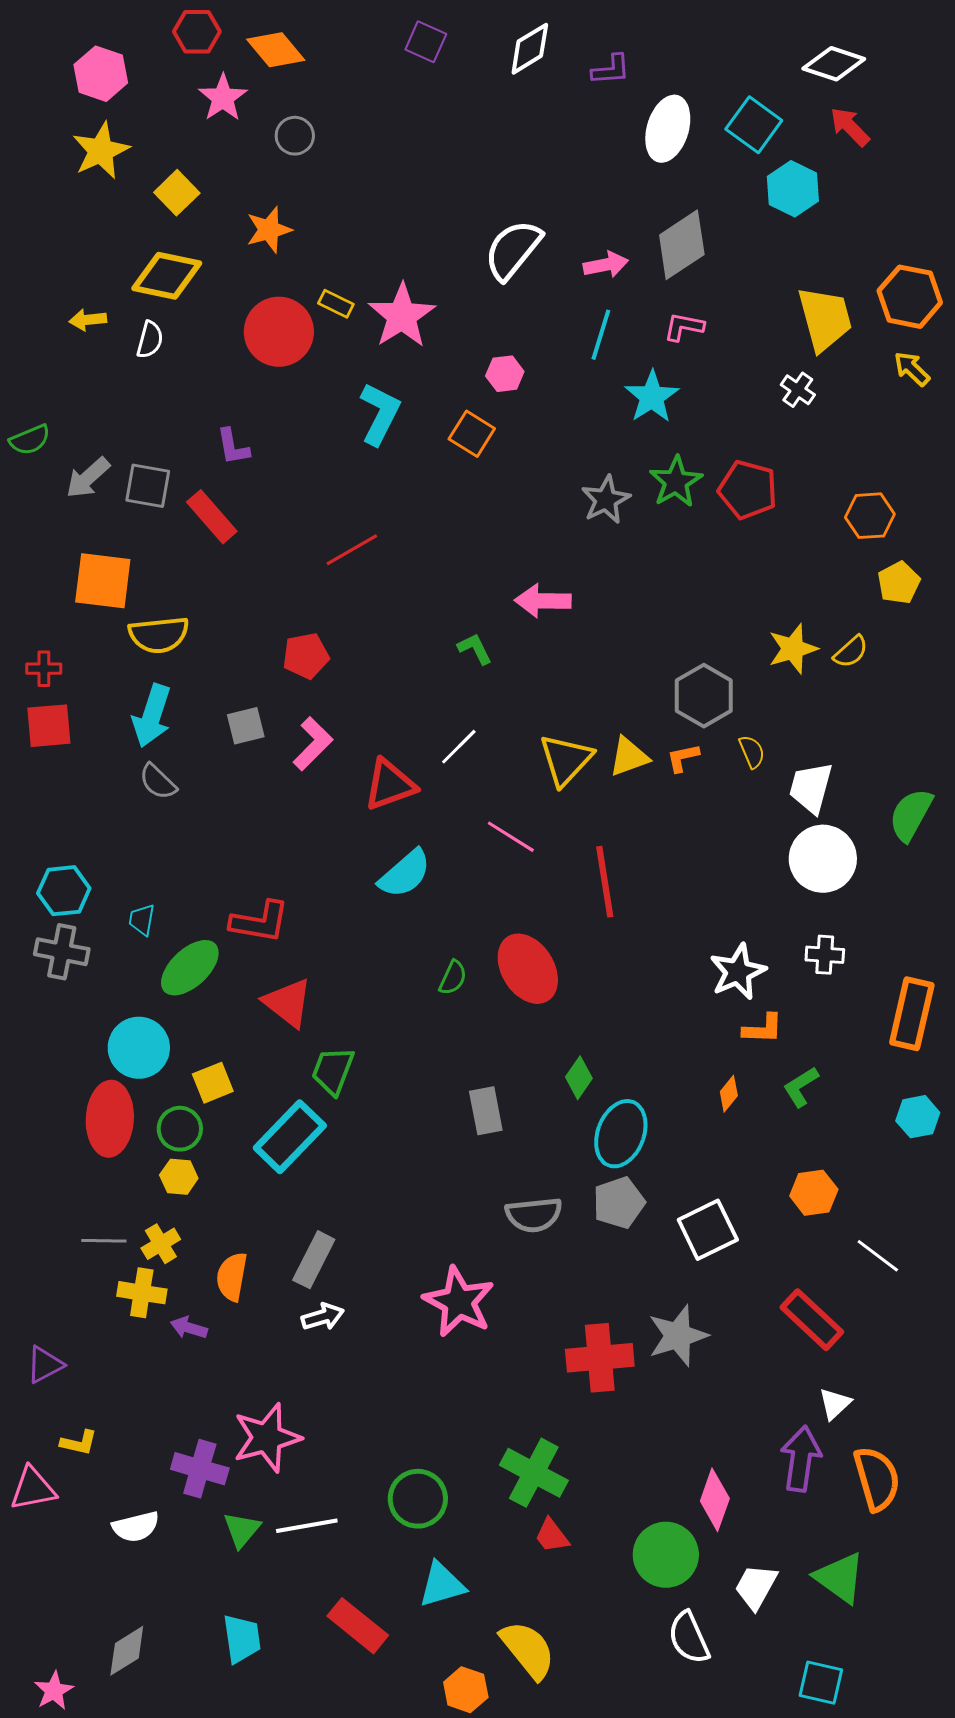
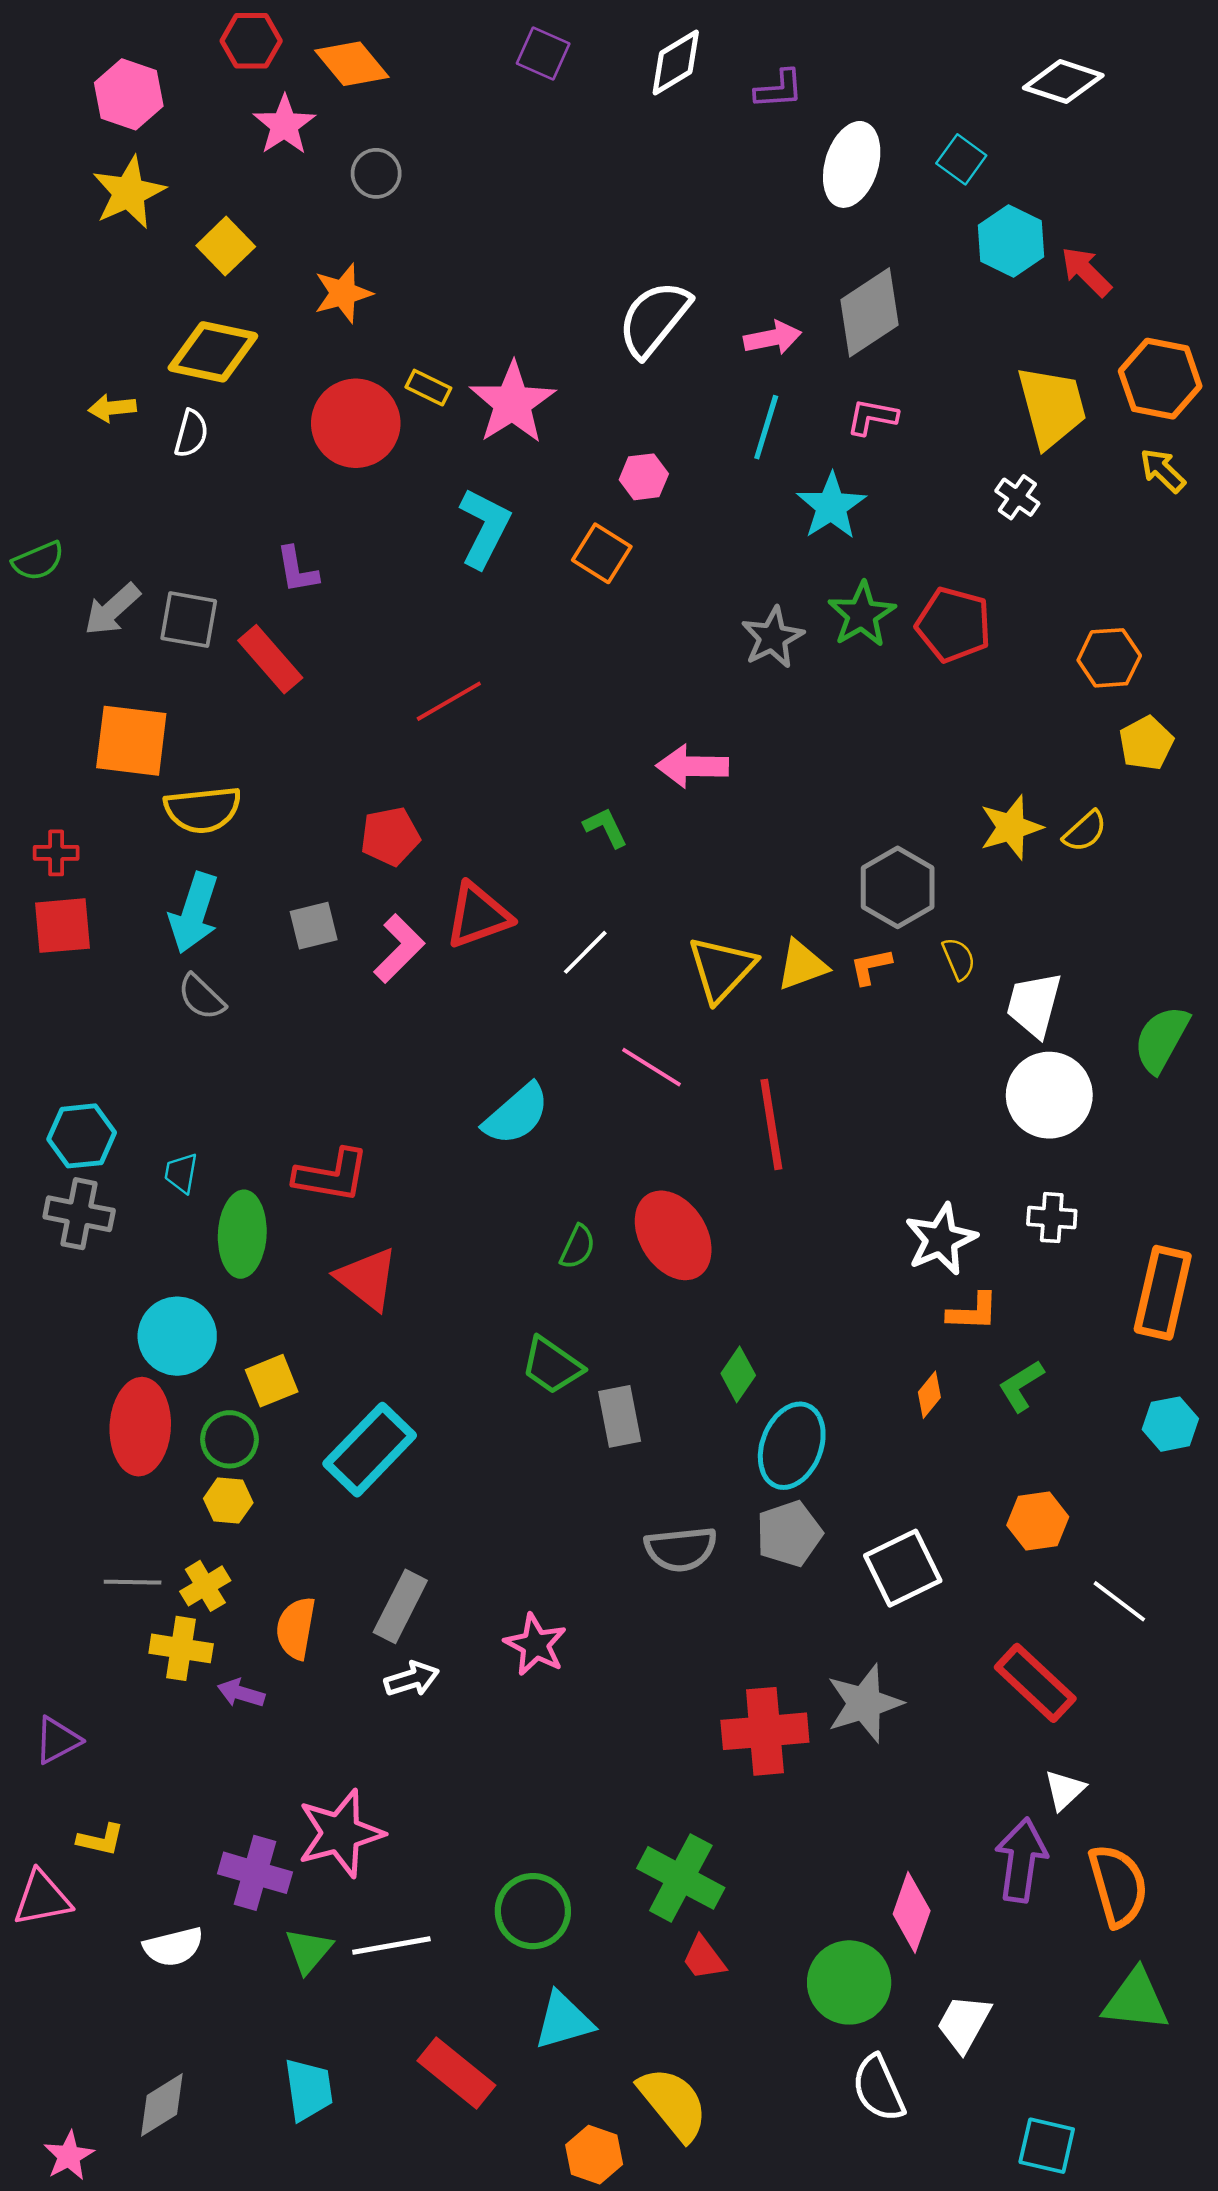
cyan square: (754, 125) -> (961, 159), size x0.7
red arrow: (850, 127) -> (1086, 272), moved
red triangle: (390, 785) -> (478, 915), moved
green ellipse: (190, 968) -> (242, 1234), turned -44
green trapezoid: (333, 1071) -> (552, 1365), moved, turned -76
pink star: (459, 1302) -> (535, 1645), moved, size x0.7
green triangle: (840, 1578) -> (1136, 2000), moved, turned -30

